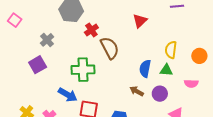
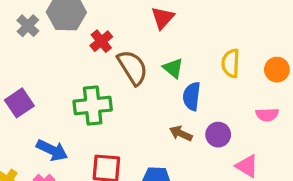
red triangle: (140, 21) -> (163, 18), moved
gray cross: (47, 40) -> (28, 26), moved
green triangle: (166, 70) -> (173, 68), moved, turned 40
blue arrow: (68, 95) -> (52, 150), moved

